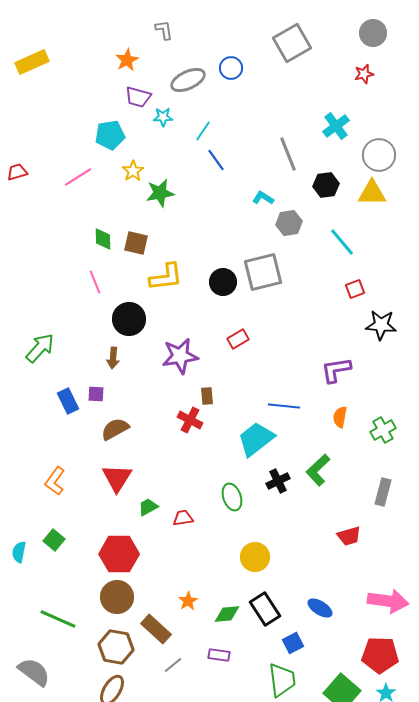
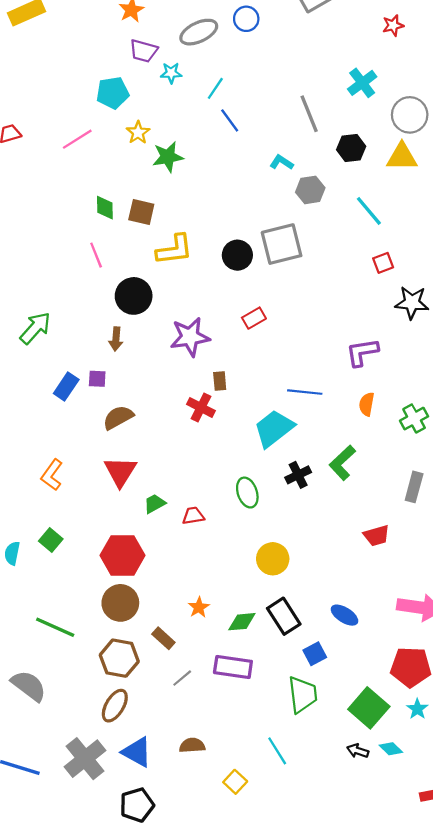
blue rectangle: (68, 401) -> (66, 387), turned 60
brown rectangle: (156, 629) -> (163, 638), size x0.7
purple rectangle: (219, 655) -> (233, 667), size x1.6

